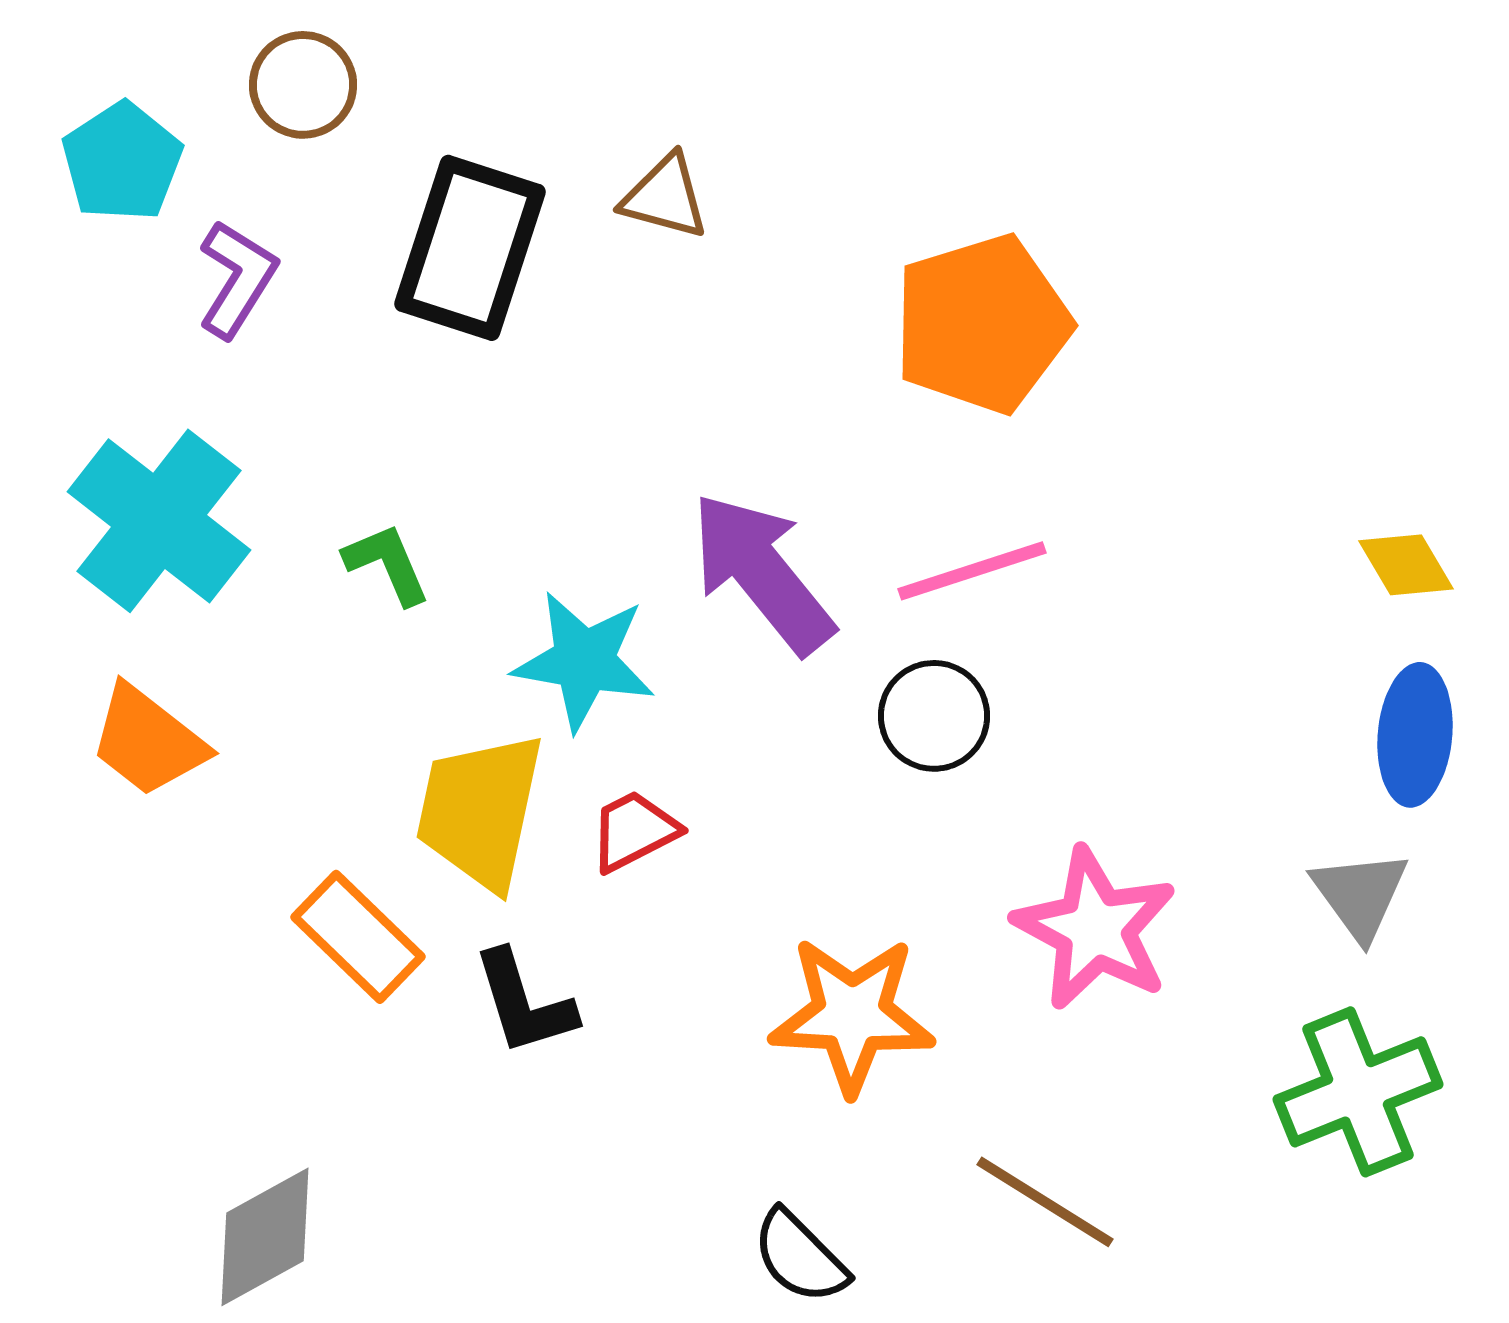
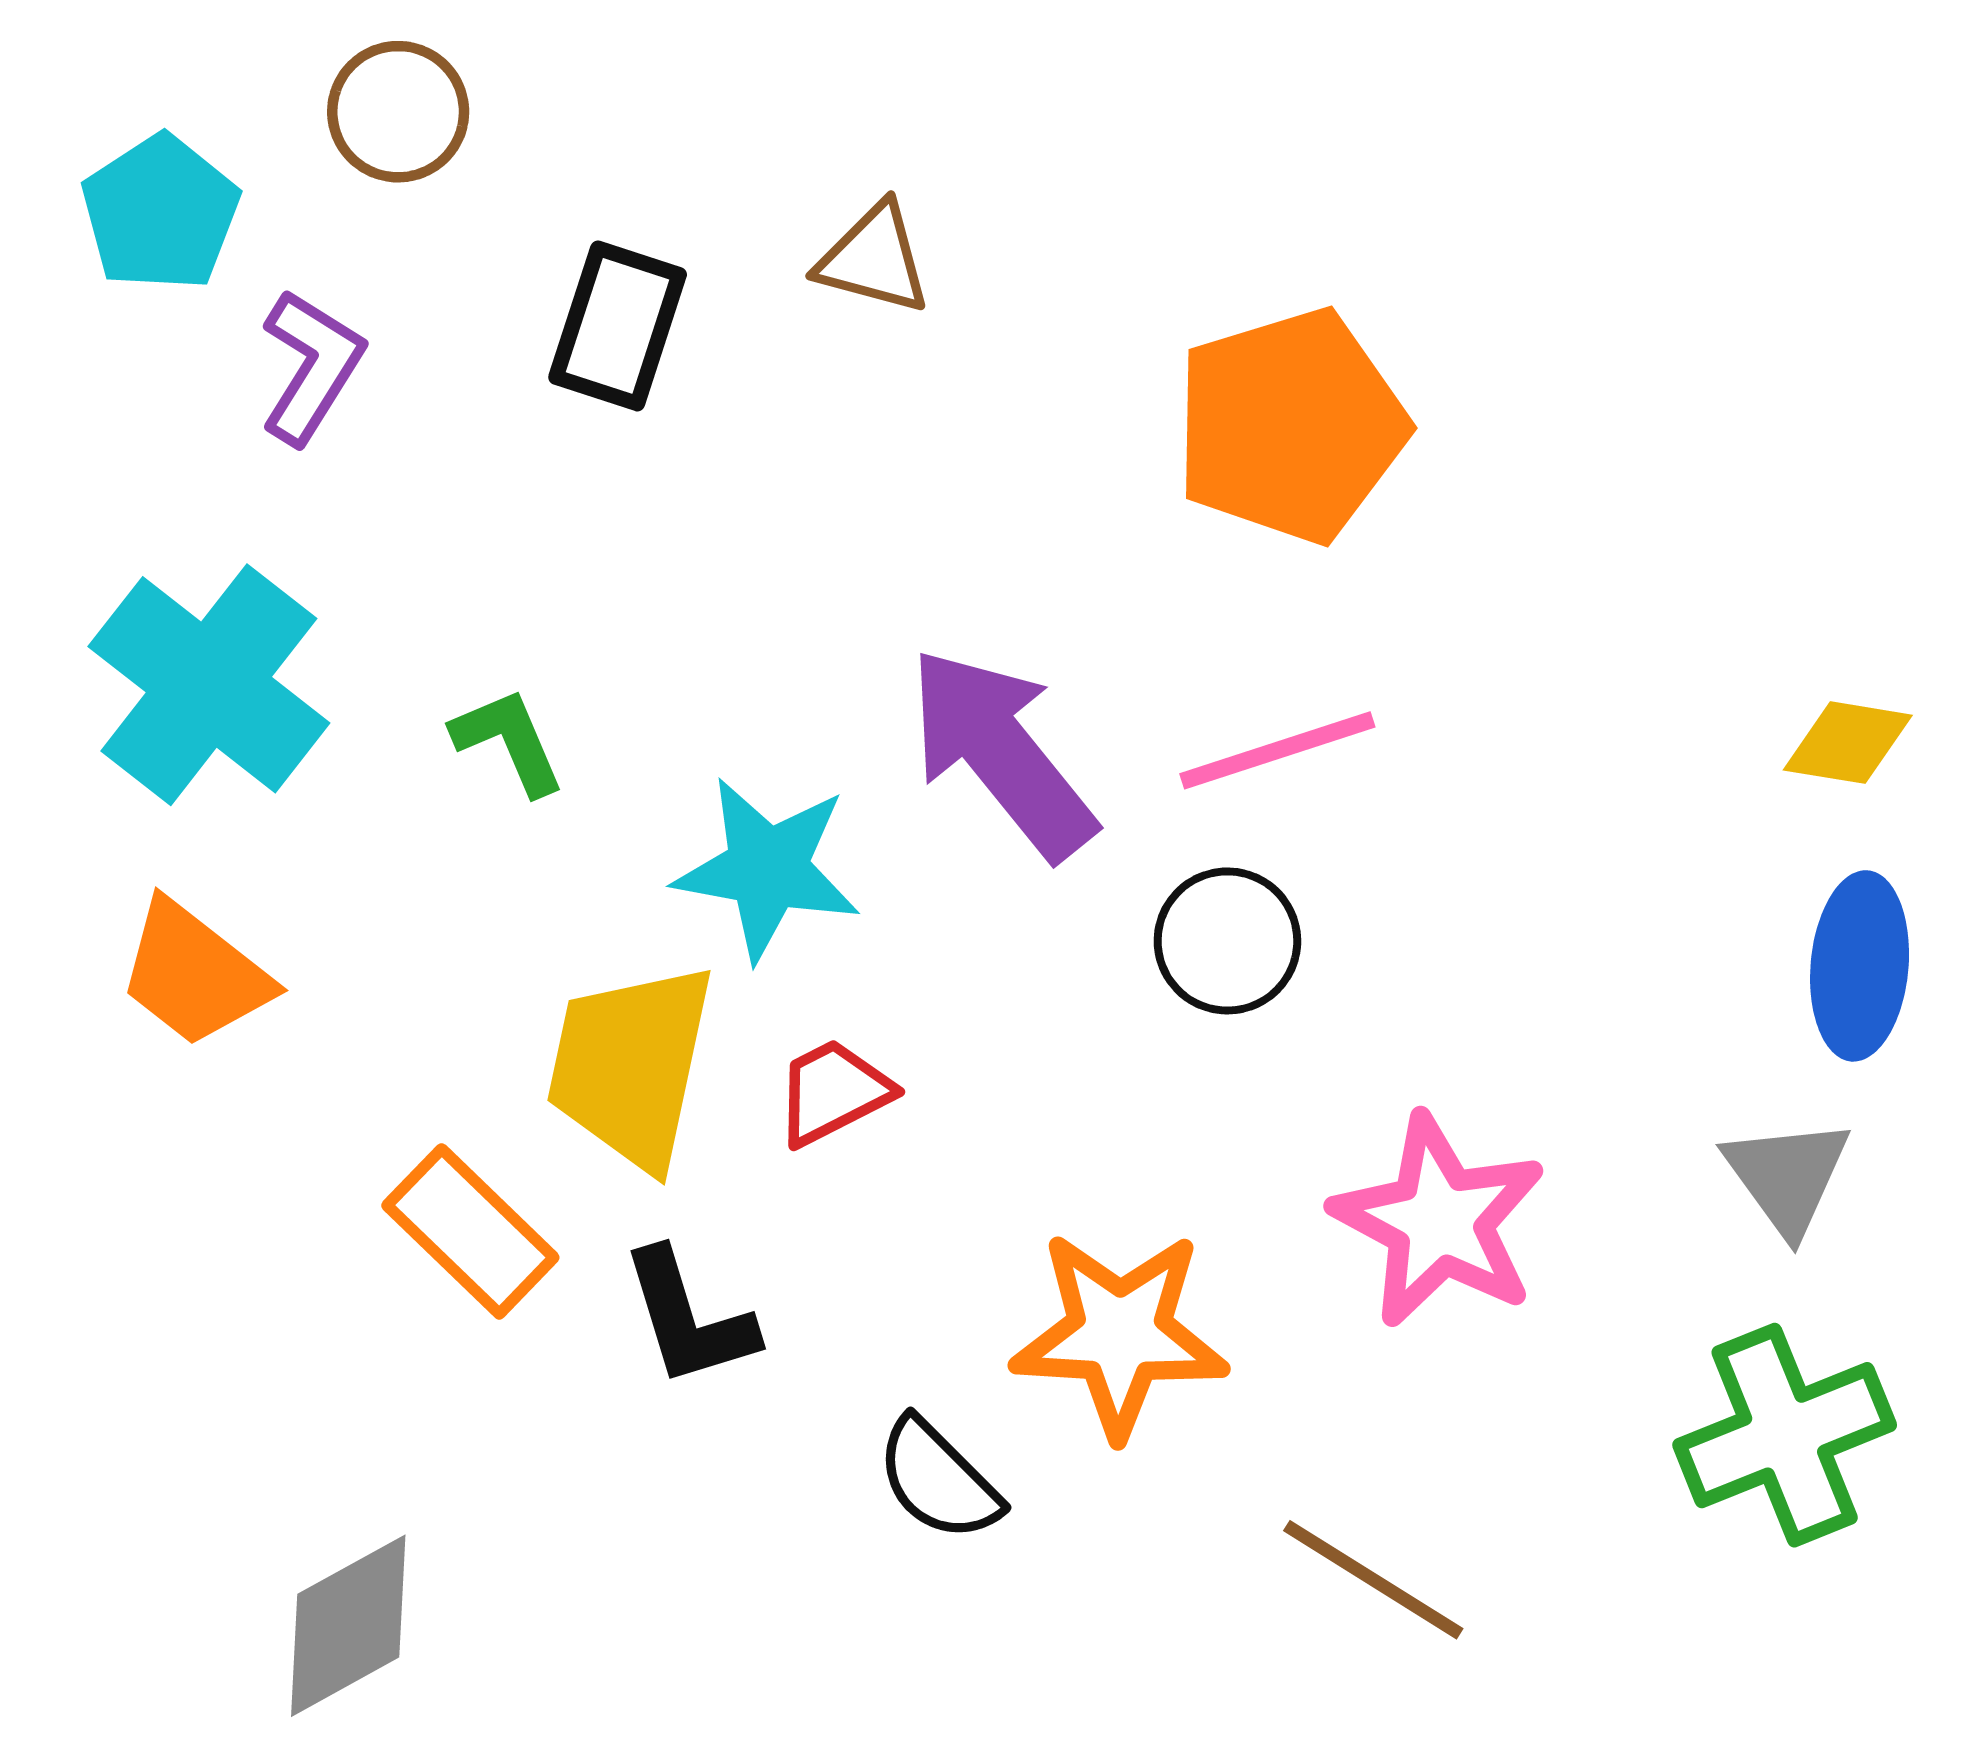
black rectangle: (470, 248) -> (618, 326), size x0.7
yellow diamond: (1406, 565) -> (1848, 743), turned -50
black semicircle: (800, 1257) -> (938, 1480), moved

